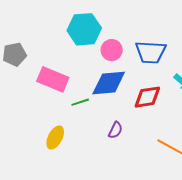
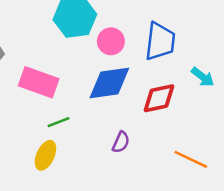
blue trapezoid: (151, 52) -> (160, 41), turned -84
green line: (80, 102) -> (59, 122), moved

